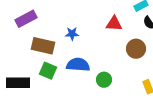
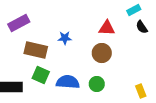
brown circle: (136, 49) -> (102, 53), moved
blue semicircle: (78, 65) -> (68, 82), moved

